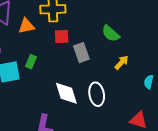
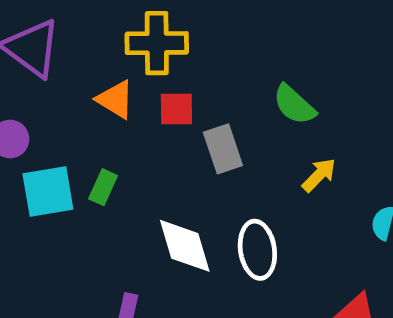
orange triangle: (26, 26) -> (115, 99), moved, turned 42
green rectangle: (31, 62) -> (103, 187), moved

